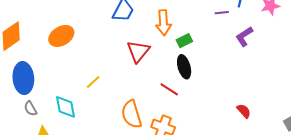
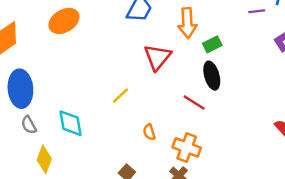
orange ellipse: (61, 36) -> (64, 21), moved
yellow line: (93, 82) -> (120, 95), moved
orange semicircle: (132, 114) -> (149, 132), size x0.5

